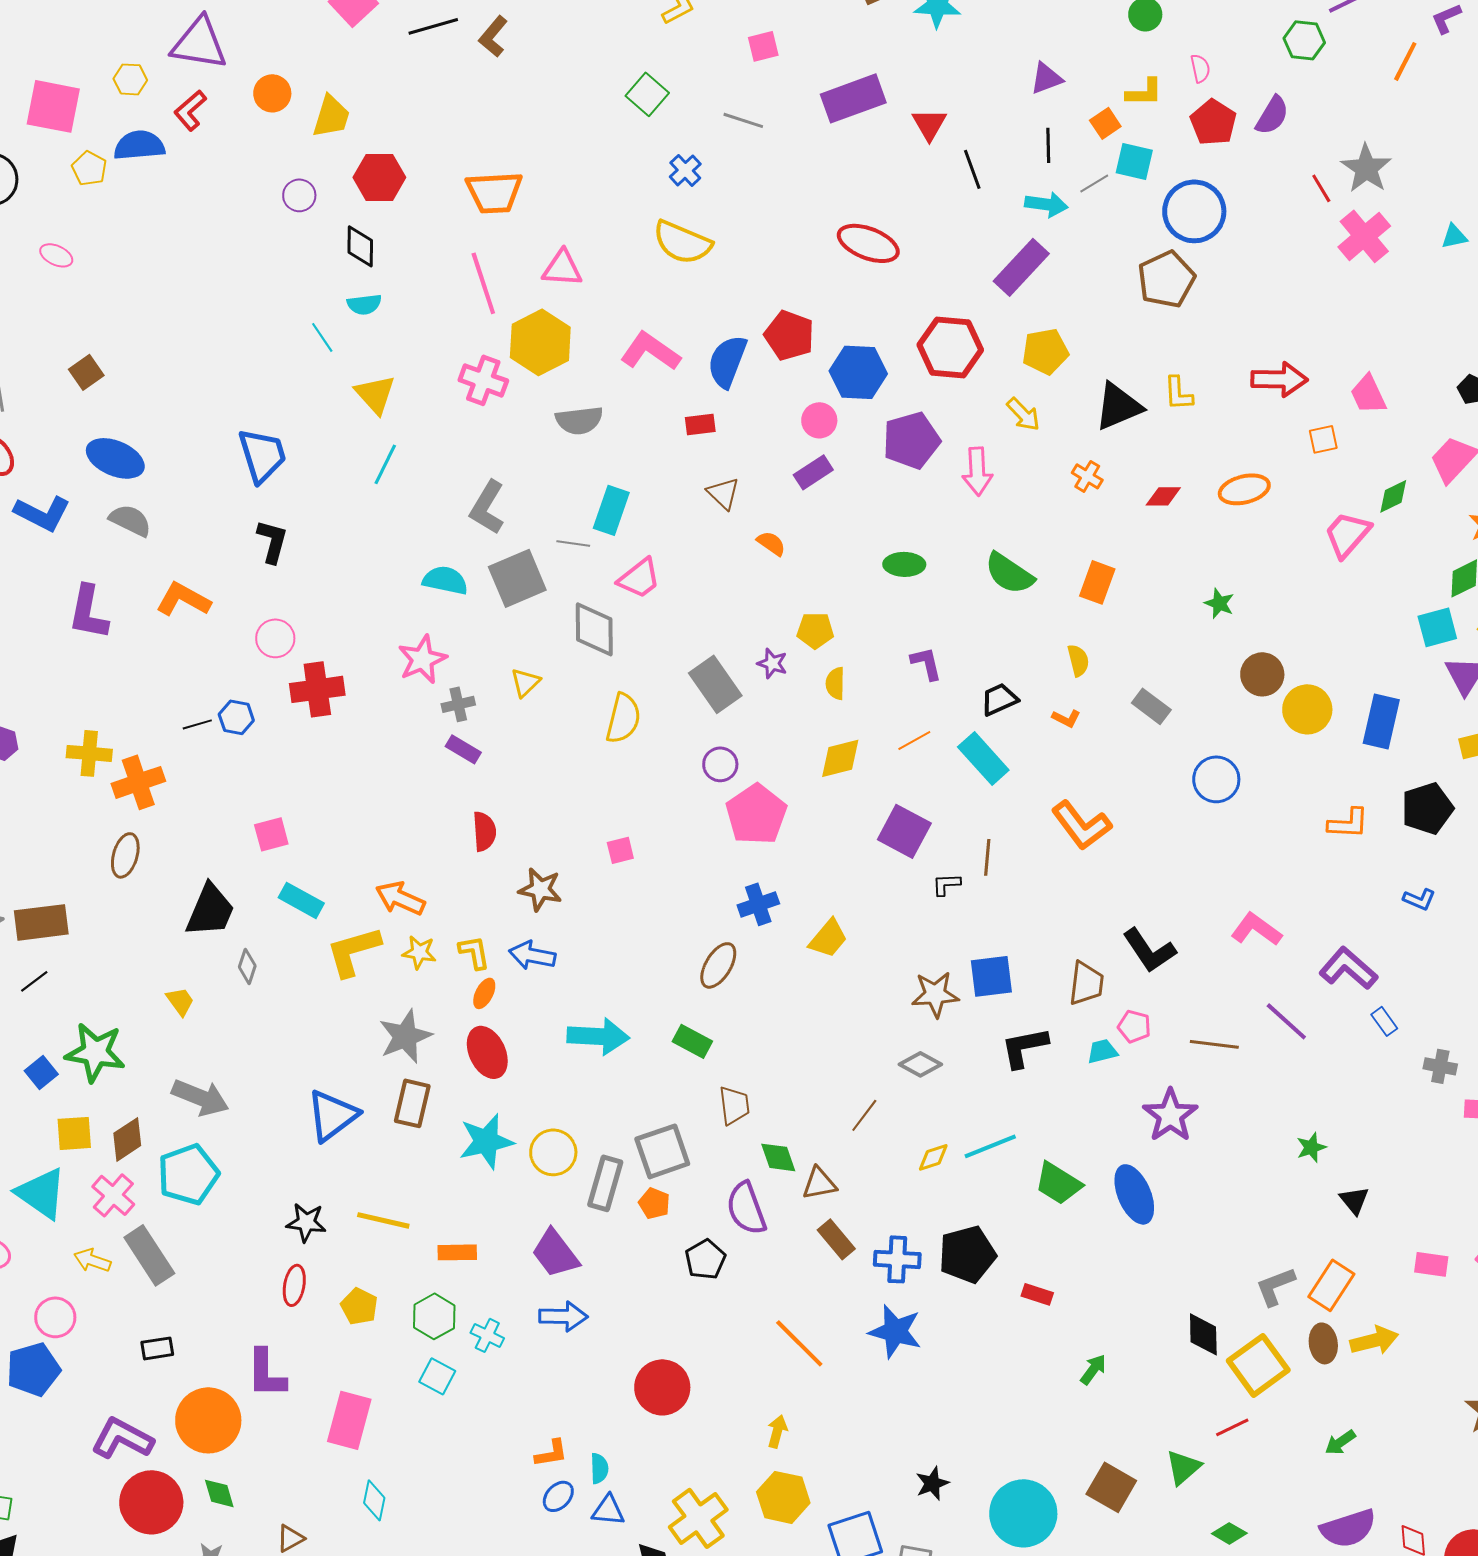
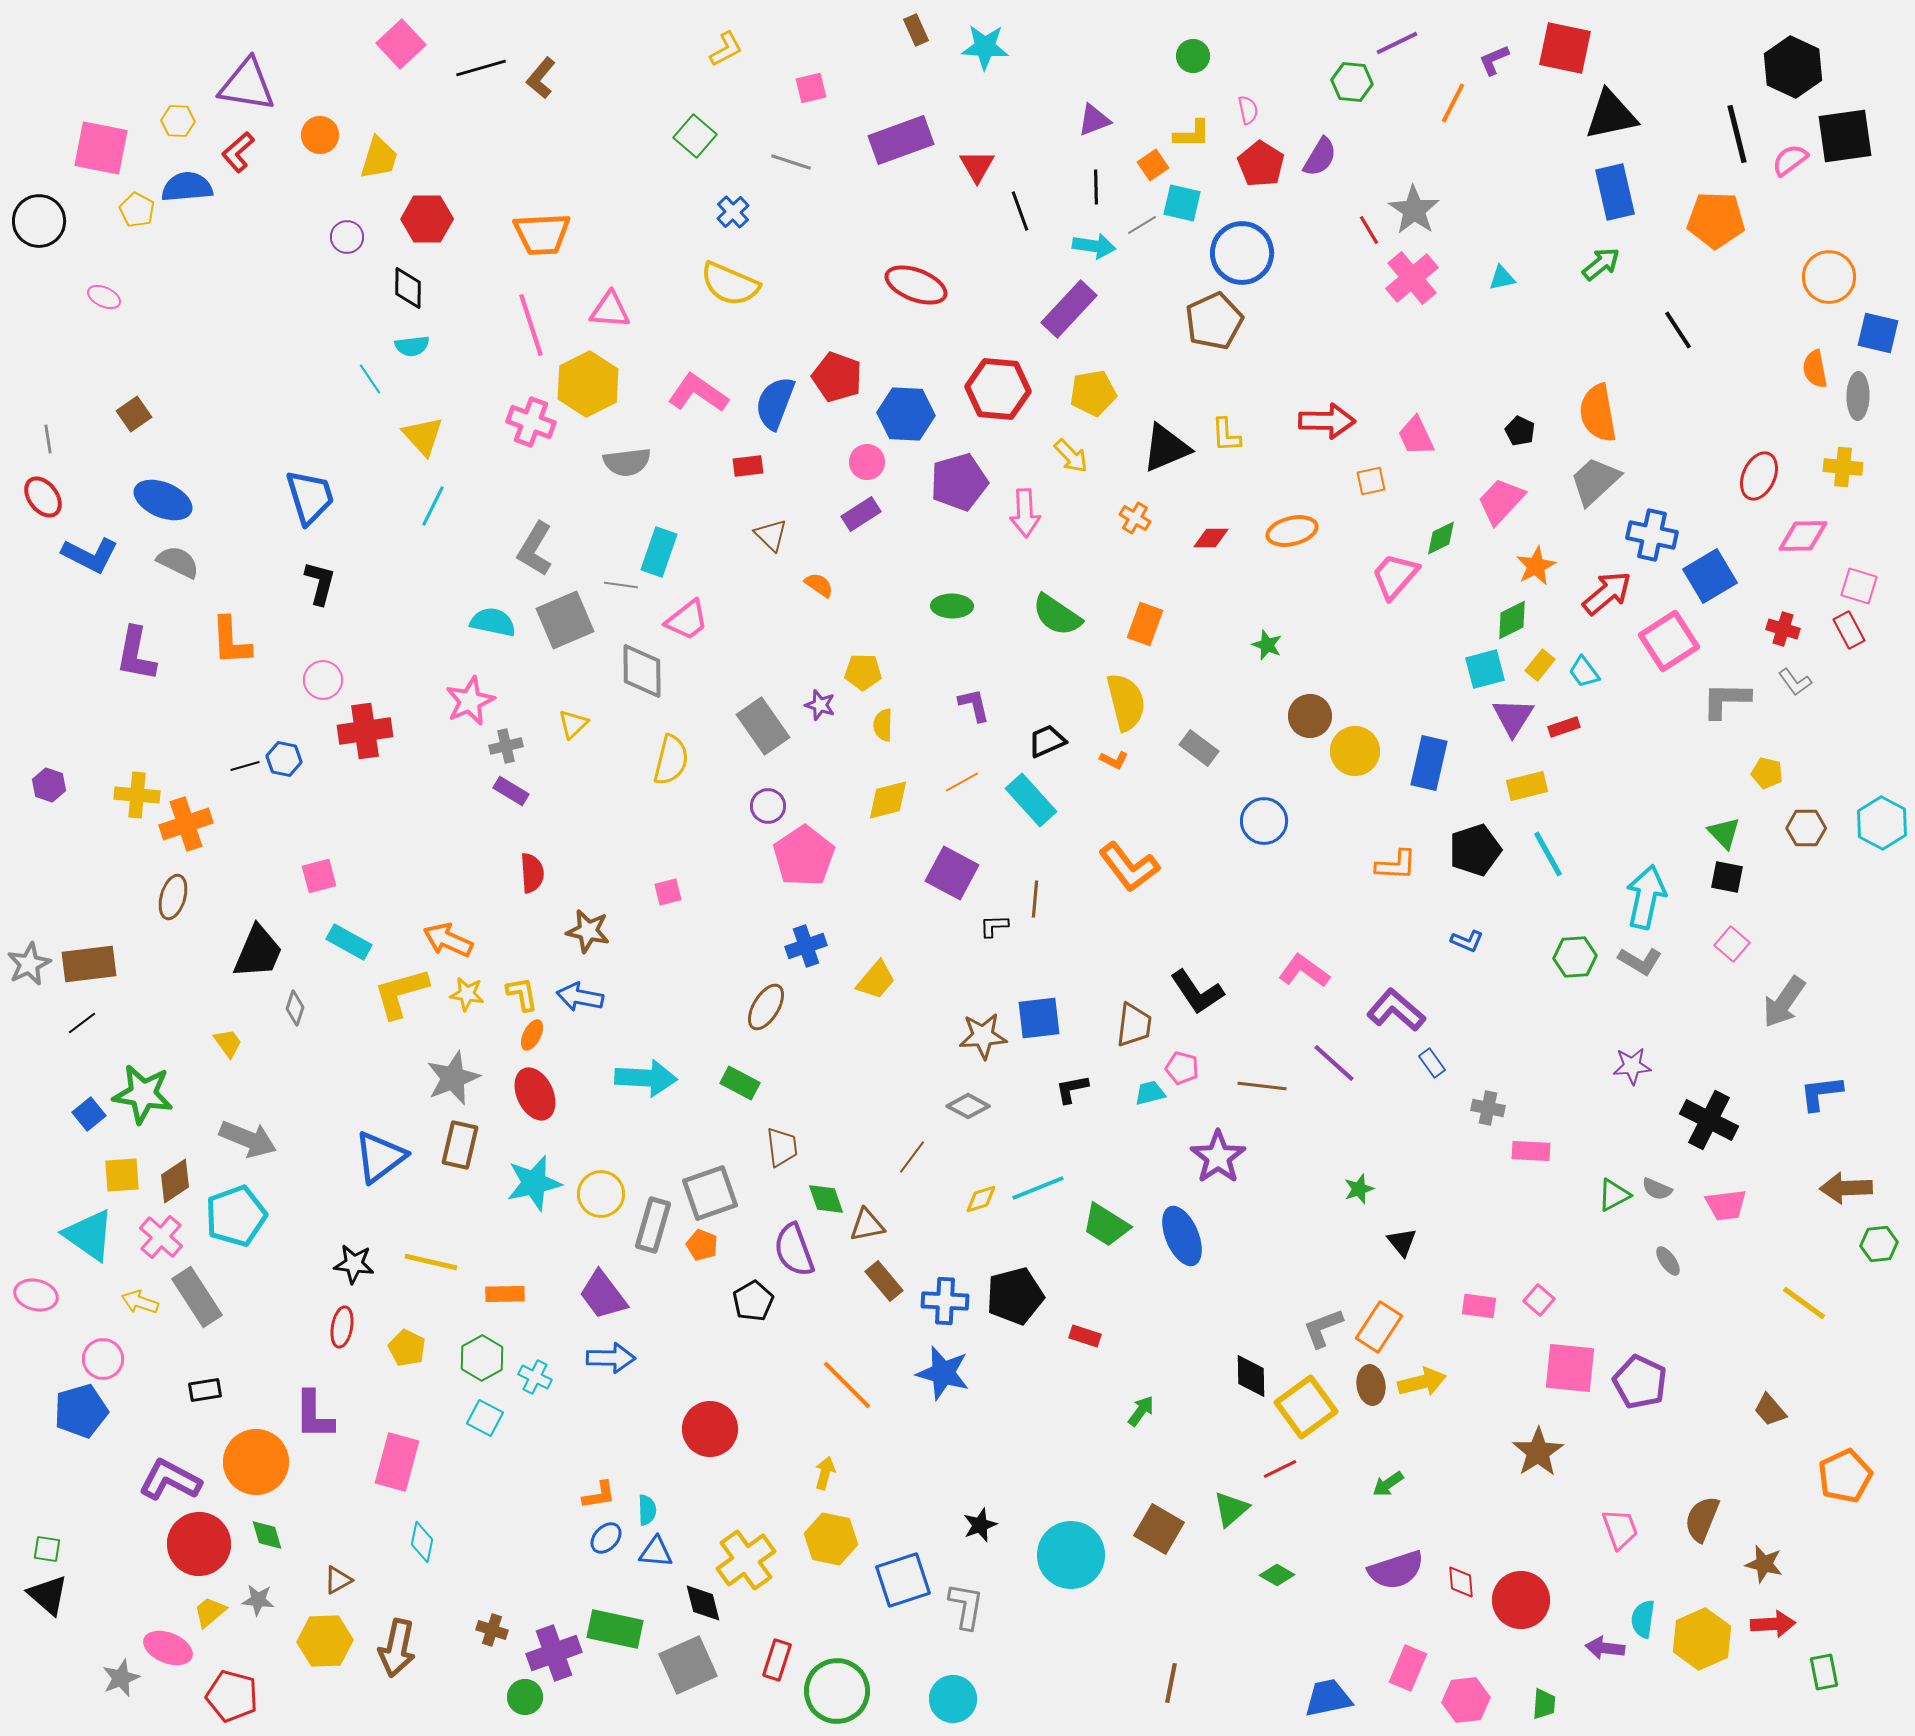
orange L-shape: (183, 599) -> (231, 641), turned -122
yellow semicircle: (1078, 660) -> (1126, 702), size x1.8
black L-shape: (1024, 1047) -> (1072, 1089), size x0.7

